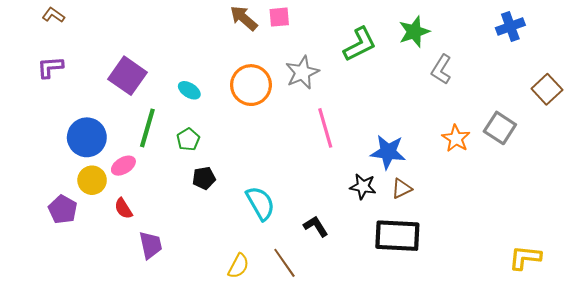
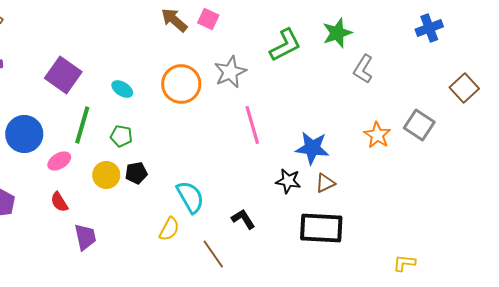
pink square: (279, 17) -> (208, 19), turned 30
green pentagon: (188, 139) -> (121, 136), turned -30
yellow circle: (92, 180) -> (106, 175), moved
yellow L-shape: (525, 258) -> (404, 263), moved, size x0.7
yellow semicircle: (238, 266) -> (169, 229), moved

